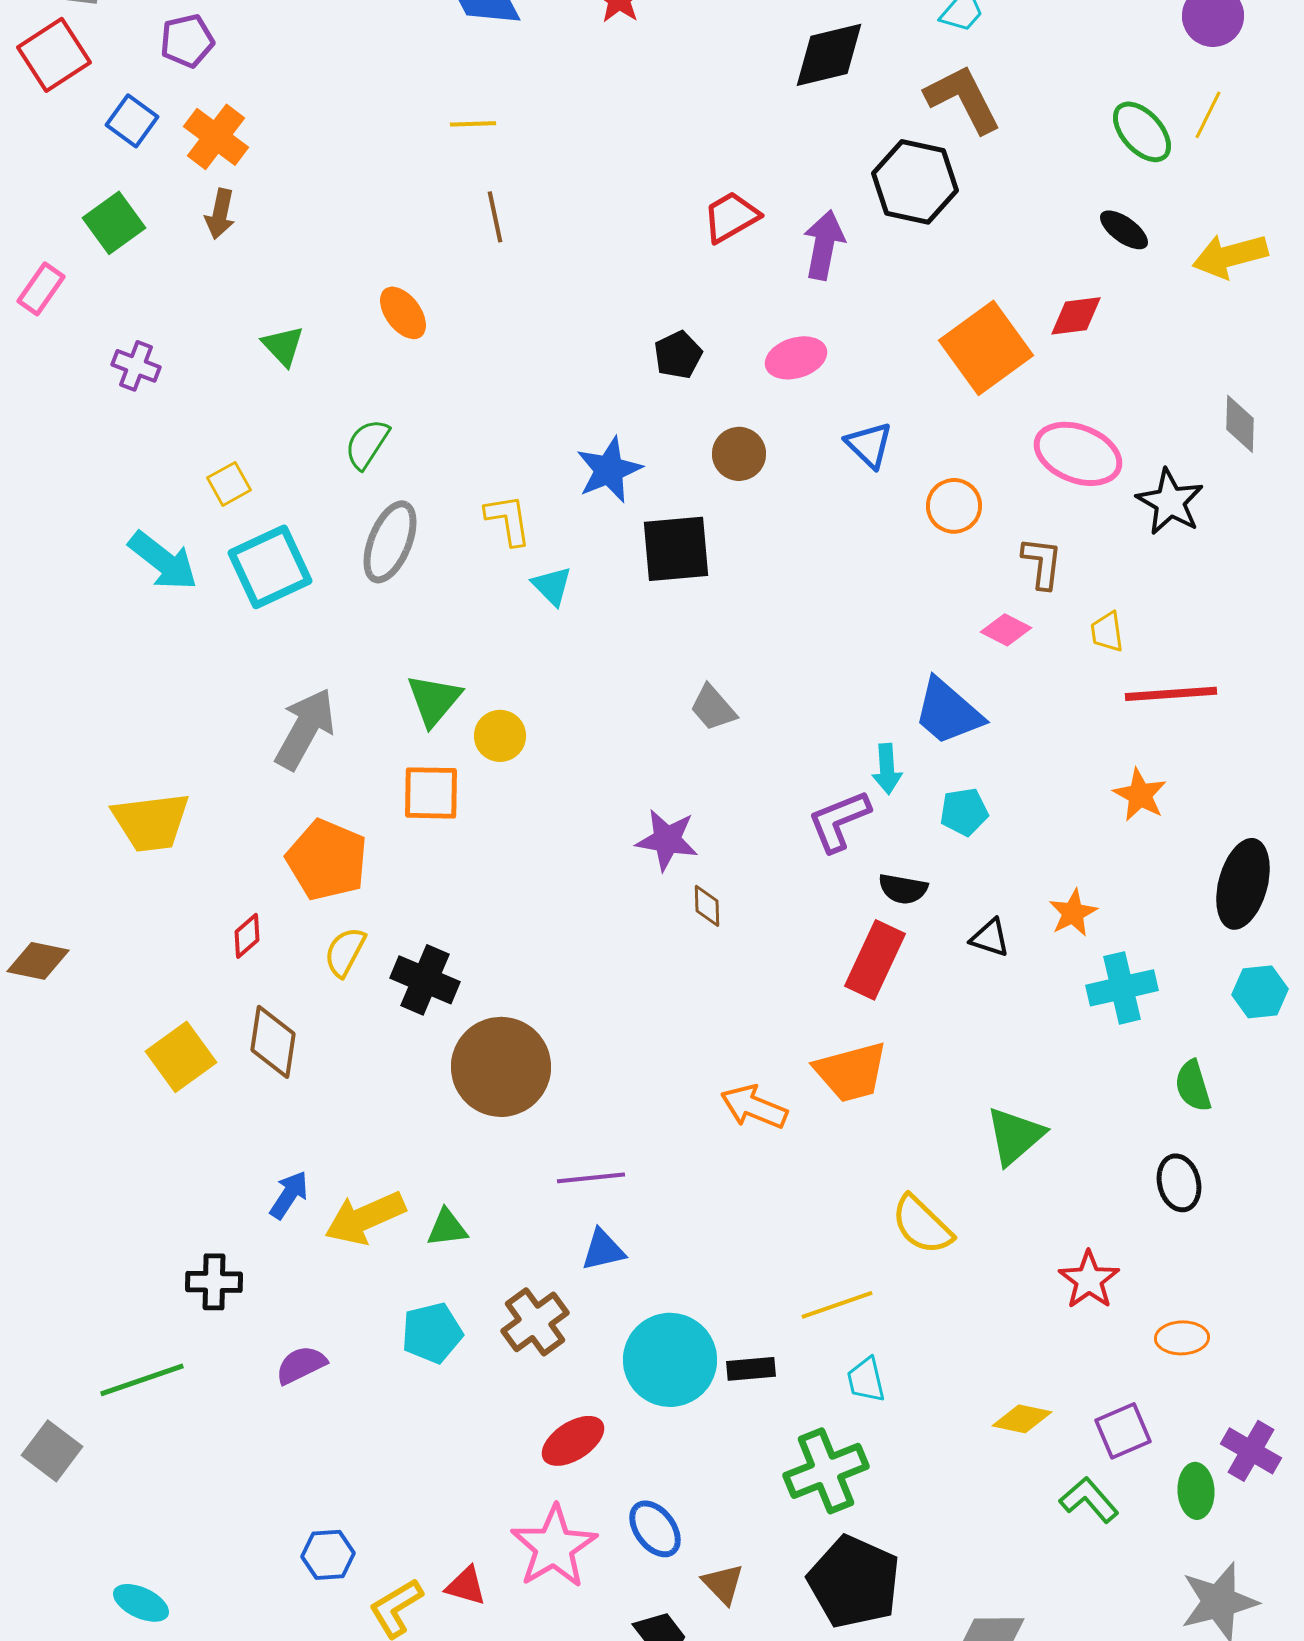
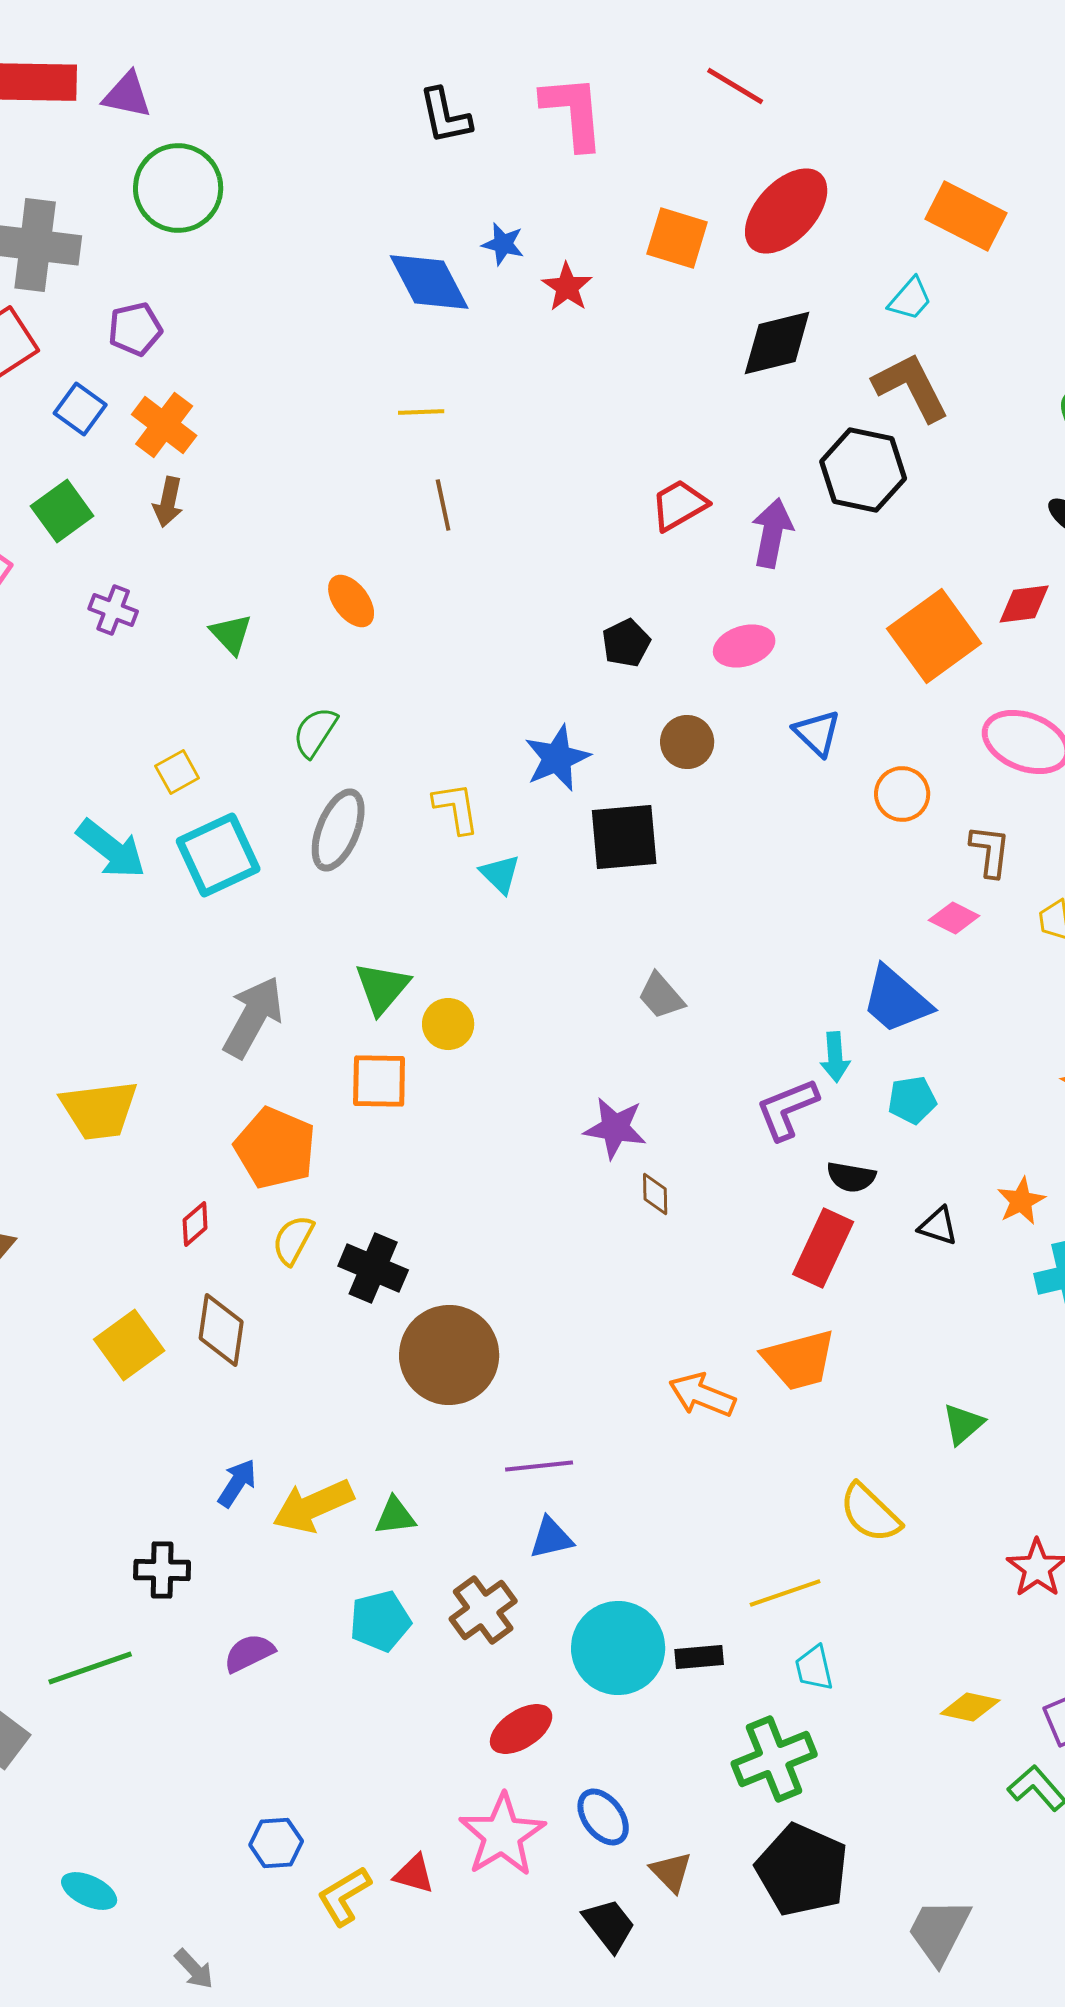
purple cross: (136, 366) -> (113, 610), moved
green triangle: (1015, 1136) -> (963, 1424), size x0.7

